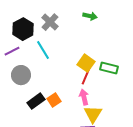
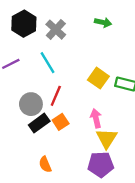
black hexagon: (23, 29) -> (24, 24), moved
gray circle: (21, 75) -> (31, 104), moved
red line: (86, 76) -> (56, 96), moved

